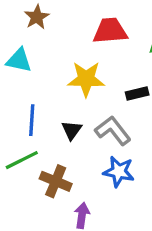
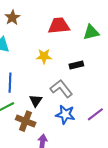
yellow star: (86, 79) -> (44, 56), size x0.7
black triangle: (72, 130) -> (36, 101), moved

